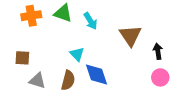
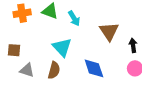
cyan triangle: (77, 54) -> (62, 47), size x1.5
blue diamond: (97, 74) -> (94, 68), moved

